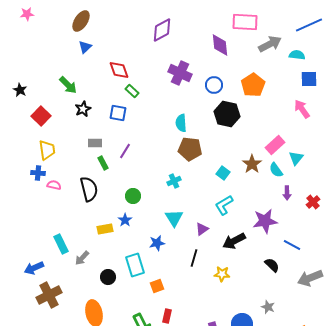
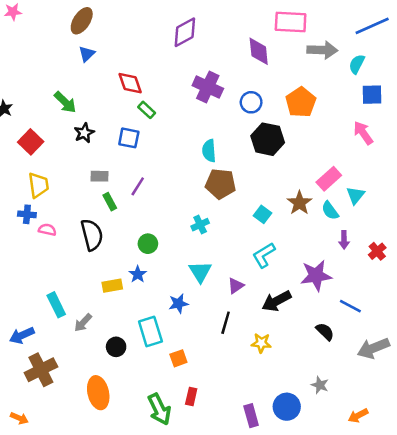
gray arrow: (270, 44) -> (322, 50), turned 30
cyan semicircle: (297, 55) -> (357, 64), turned -70

